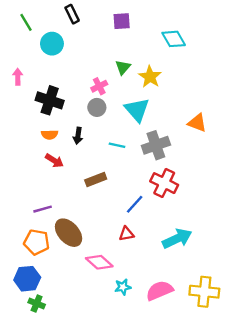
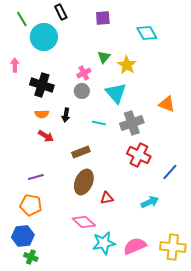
cyan circle: (52, 44) -> (44, 37), size x1.4
blue line: (135, 204) -> (170, 172), moved
brown ellipse: (69, 233) -> (84, 182), moved, turned 65
cyan arrow: (177, 239) -> (150, 202), size x0.7
cyan star: (123, 287) -> (104, 243), size x1.6

